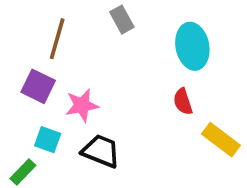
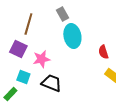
cyan ellipse: (192, 46) -> (72, 36), moved
red semicircle: (183, 102) -> (103, 52), moved

